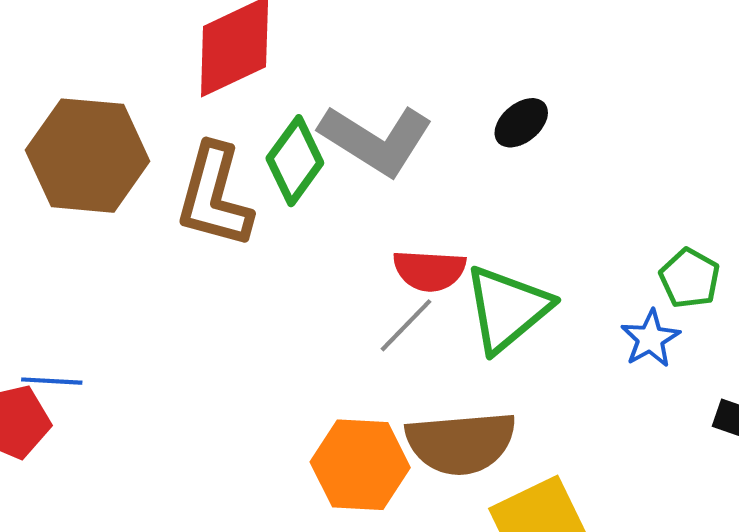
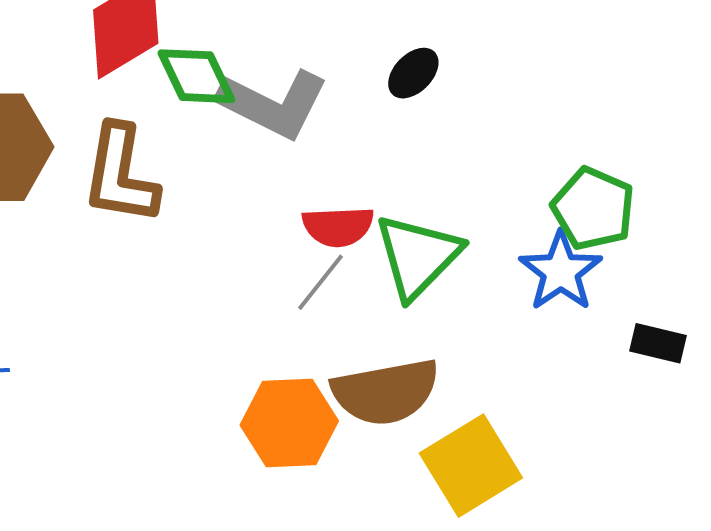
green diamond: (295, 161) -> (196, 76), moved, turned -56
green pentagon: (690, 278) -> (593, 209), size x1.4
blue star: (650, 339) -> (561, 271), size x1.4

